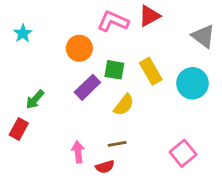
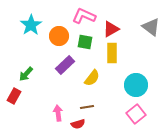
red triangle: (149, 16) -> (111, 29), moved
cyan star: (23, 33) -> (31, 25), moved, size x1.5
green square: (114, 70) -> (85, 42), moved
yellow rectangle: (151, 71) -> (112, 53), turned 30
cyan circle: (192, 83) -> (136, 85), moved

